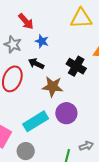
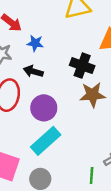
brown star: (53, 87) -> (92, 95), moved
purple circle: (66, 113) -> (44, 108), moved

